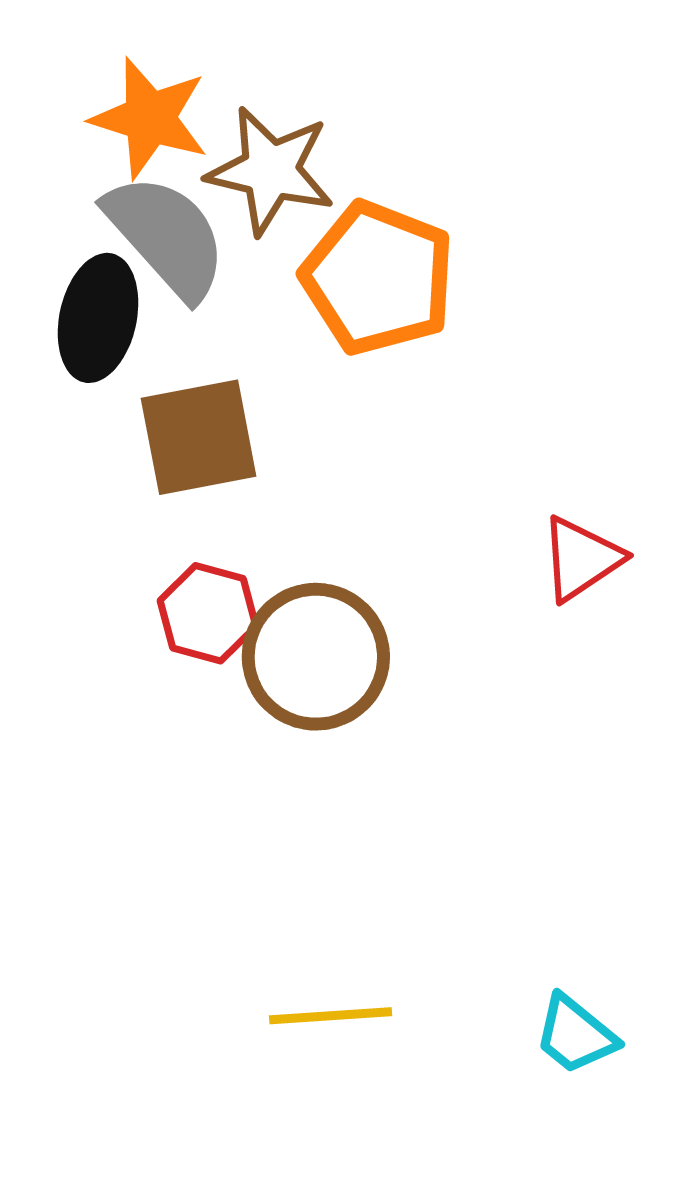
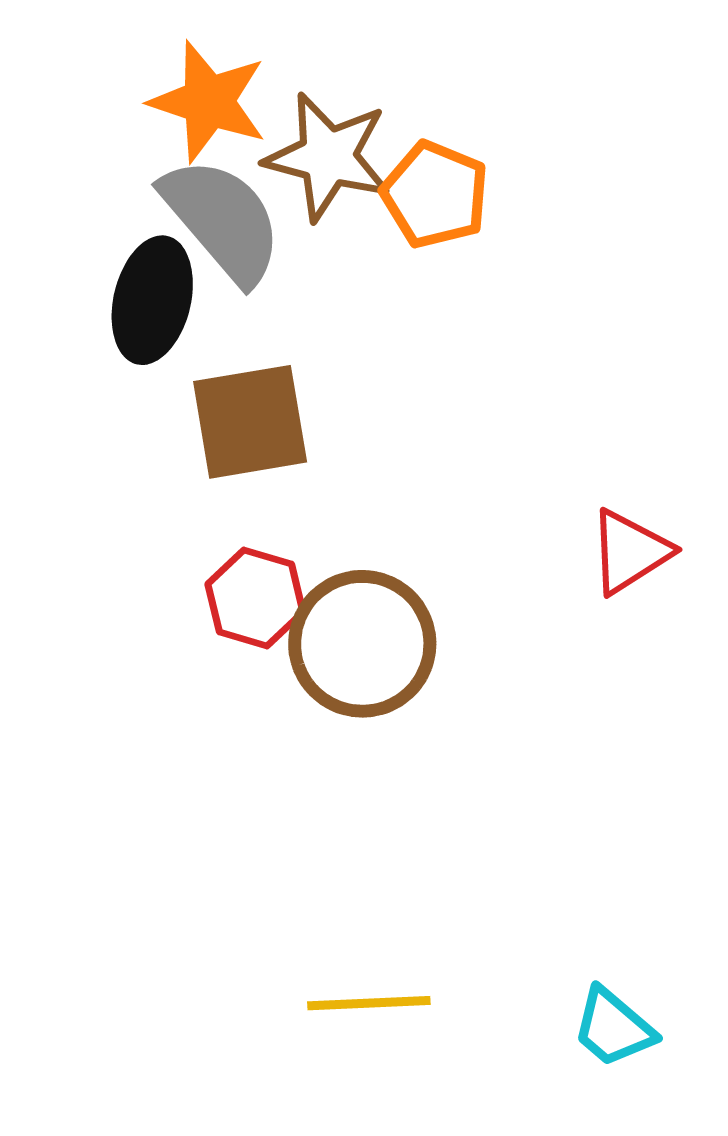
orange pentagon: (378, 278) -> (435, 195), moved, size x0.7

